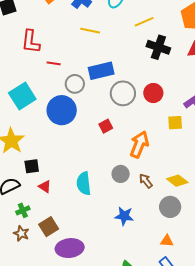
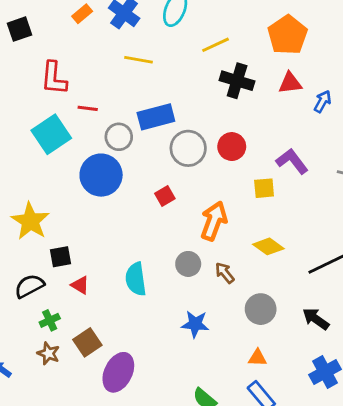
cyan square: (22, 96) -> (51, 134), moved
yellow diamond: (177, 181) -> (268, 246), moved
purple ellipse: (70, 248) -> (118, 372), turned -56

